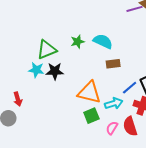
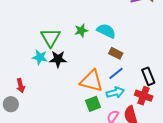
green triangle: (47, 50) -> (51, 38), turned -40
brown rectangle: (113, 64) -> (116, 53), turned 32
blue line: (130, 88) -> (116, 73), moved

